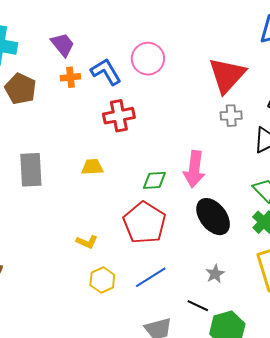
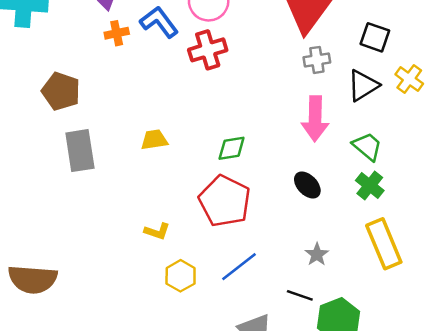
brown pentagon: (21, 89) -> (61, 91), moved
red cross: (119, 116) -> (208, 50), moved
pink arrow: (194, 169) -> (315, 119), moved
black ellipse: (213, 217) -> (307, 185), size x0.6

